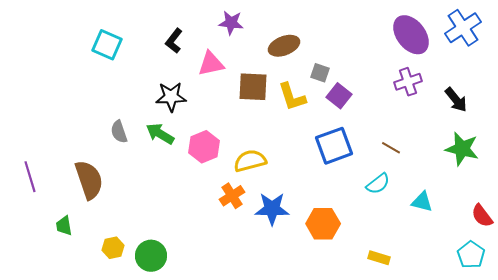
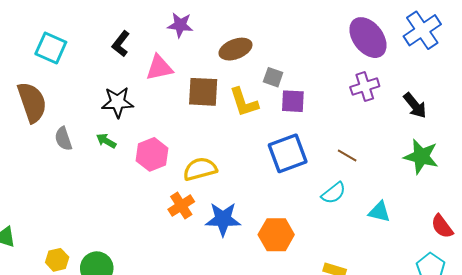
purple square: (339, 96) -> (293, 101), turned -35
green arrow: (160, 134) -> (106, 141), size x0.7
brown semicircle: (89, 180) -> (32, 102), moved

